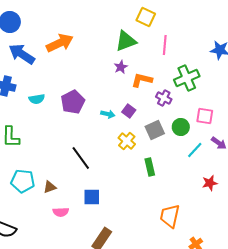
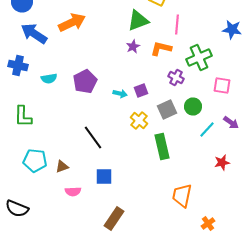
orange L-shape: (142, 80) -> (161, 48), moved
purple square: (129, 111) -> (141, 90), turned 32
pink square: (205, 116) -> (222, 86), moved
green rectangle: (150, 167) -> (162, 146), size x1.4

